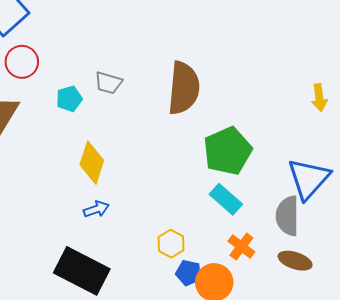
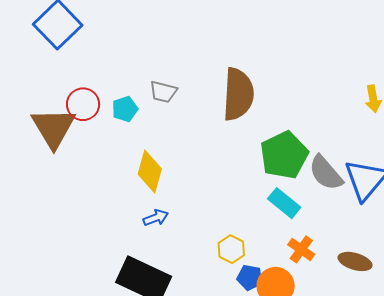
red circle: (22, 62) -> (83, 104), moved
gray semicircle: (287, 216) -> (326, 173), moved, turned -39

